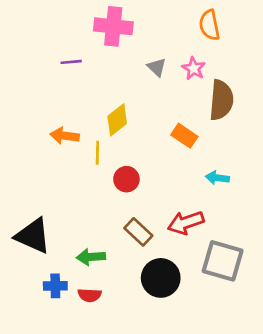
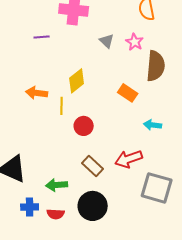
black circle: (161, 278) -> (93, 206), moved

